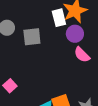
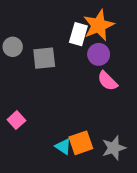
white rectangle: (59, 18) -> (78, 34), turned 30

